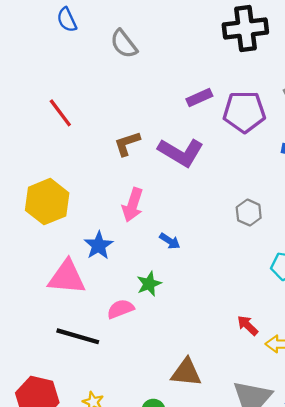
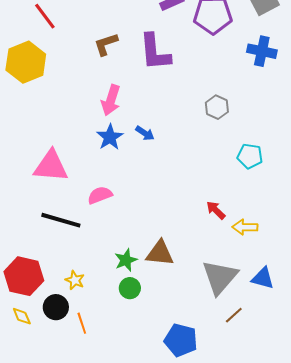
purple L-shape: (181, 152) -> (155, 52), turned 54
yellow hexagon: (47, 202) -> (26, 62), moved
blue star: (99, 245) -> (110, 137), moved
green star: (149, 284) -> (126, 260), moved

